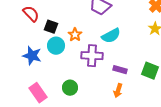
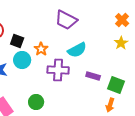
purple rectangle: (120, 70) -> (93, 76), moved
orange arrow: (118, 91) -> (110, 105), moved

